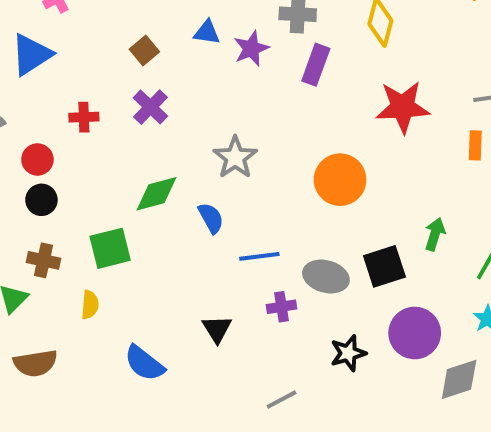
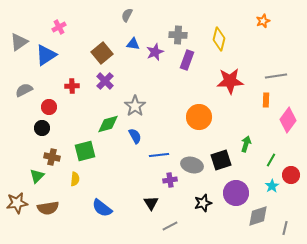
brown square: (144, 51) -> (102, 53), size x1.5
gray star: (235, 157) -> (135, 106), moved
black circle: (41, 200) -> (42, 128), moved
black triangle: (217, 329) -> (151, 203), moved

